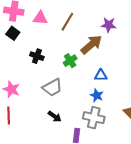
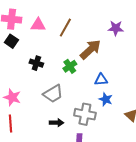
purple star: (109, 25) -> (116, 28), moved
blue star: (97, 95) -> (106, 99), moved
black arrow: (55, 116) -> (57, 123), turned -32
gray cross: (94, 118) -> (85, 114), moved

